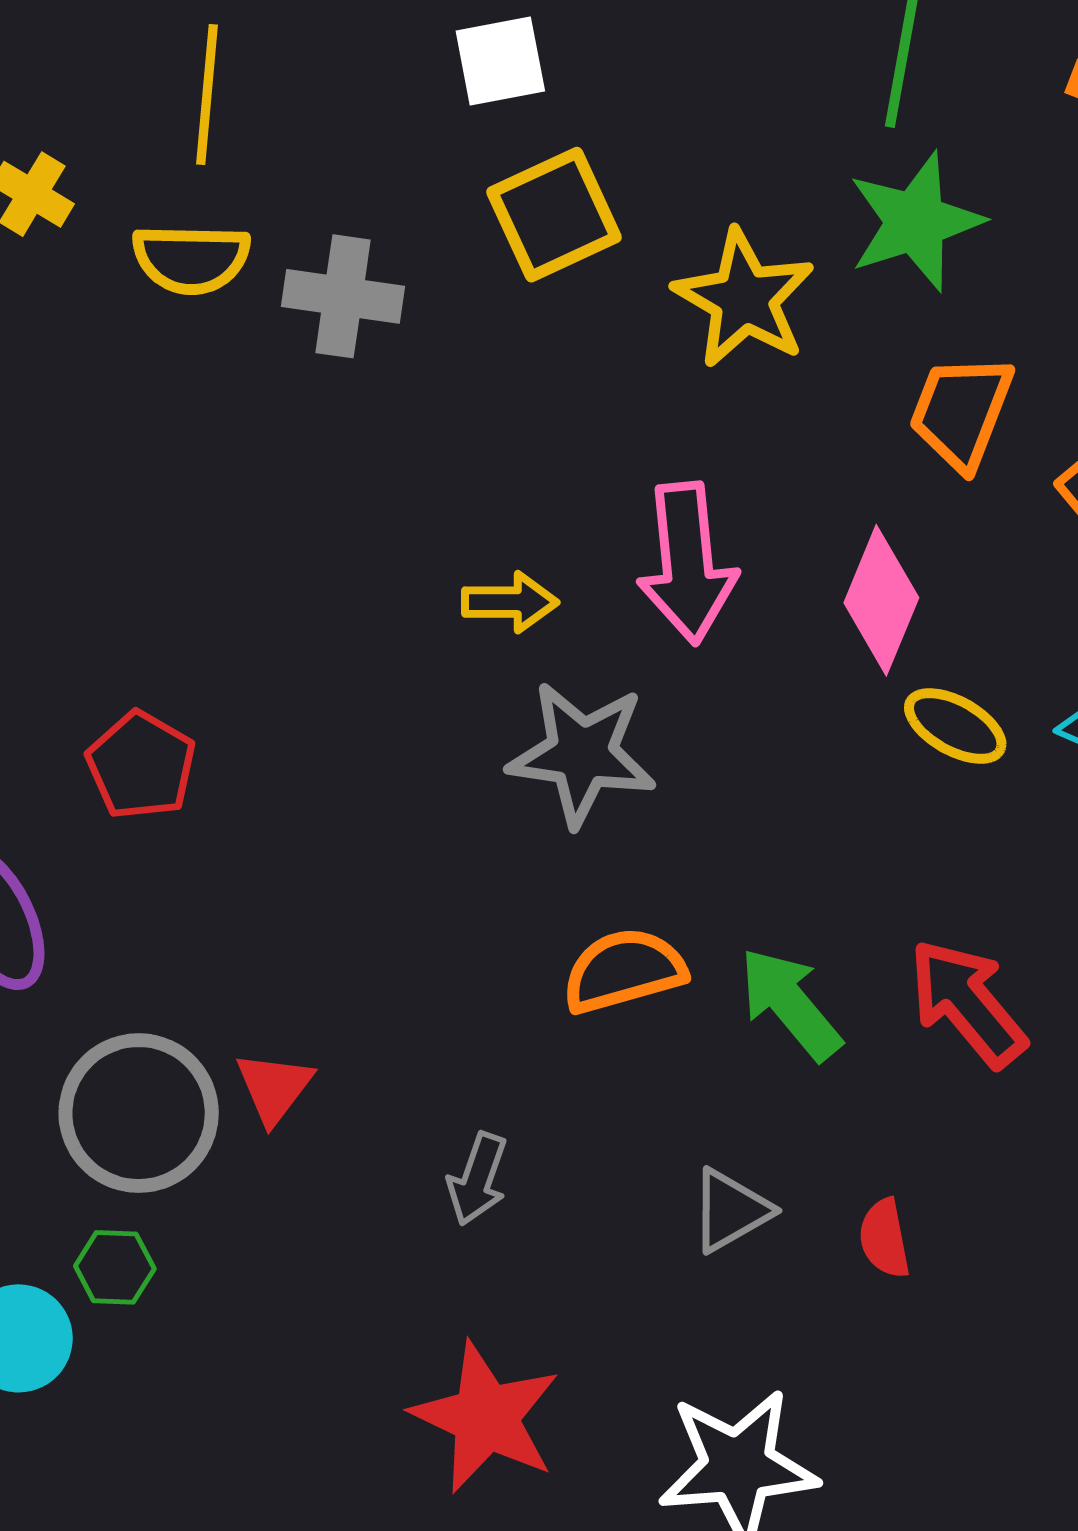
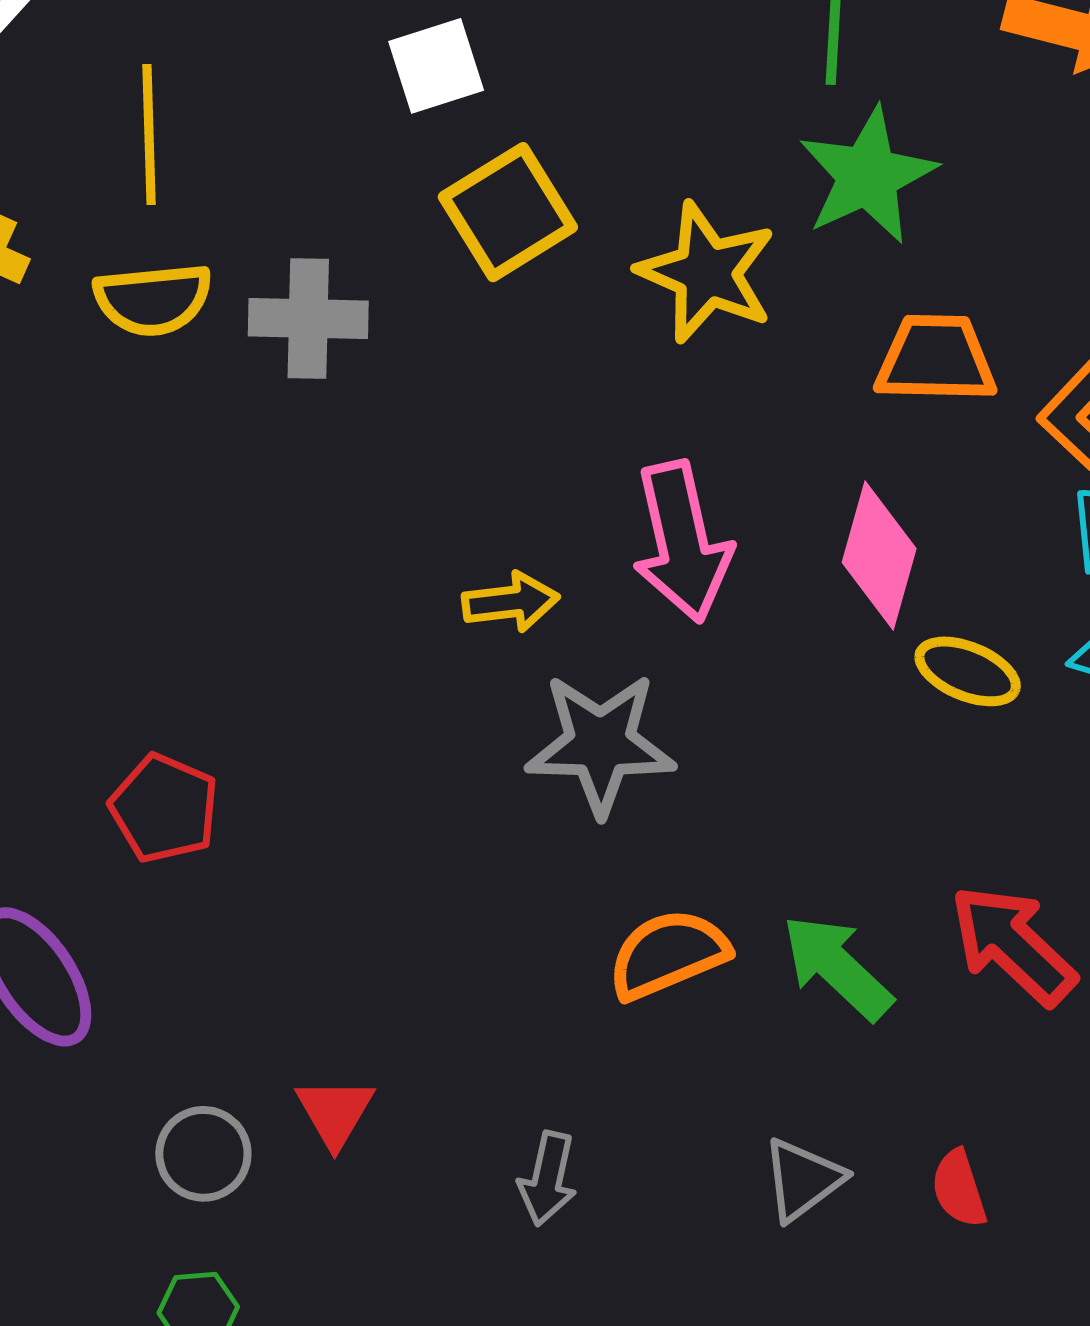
orange trapezoid: (961, 412) -> (936, 359), turned 77
gray circle: (139, 1113) -> (203, 1154), size x0.6

